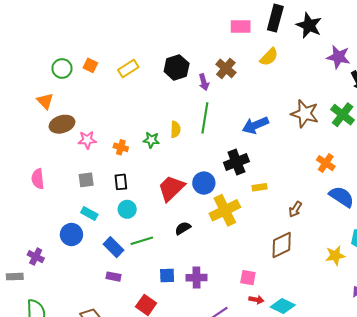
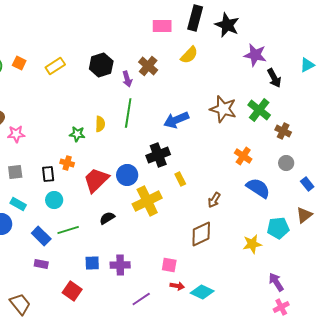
orange cross: (121, 147) -> (67, 163), moved
yellow rectangle: (260, 187) -> (180, 179), turned 72

